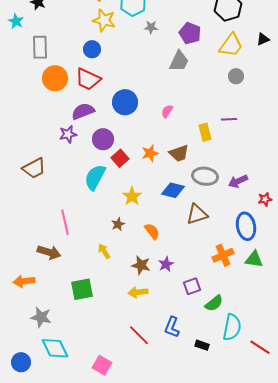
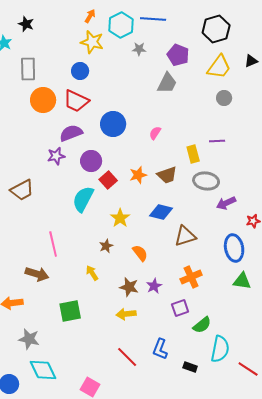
gray ellipse: (205, 176) -> (206, 181), moved
orange cross: (223, 255) -> (191, 277), moved

